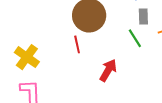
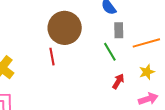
red arrow: (108, 70) -> (118, 81), moved, size x0.7

